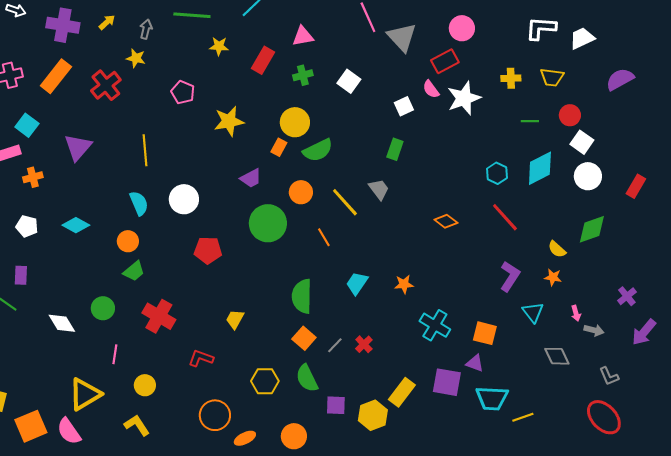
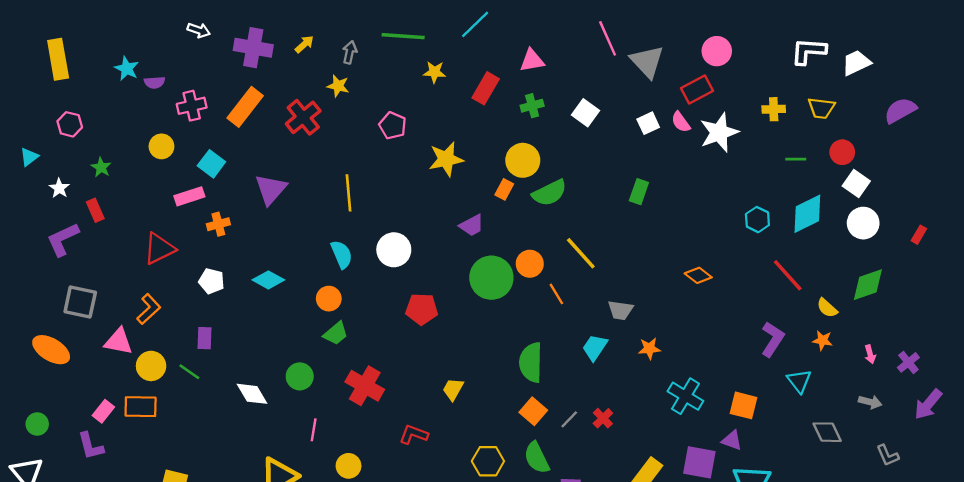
white square: (404, 106) -> (648, 123), moved
red rectangle: (636, 186) -> (919, 235), size x0.7
gray trapezoid: (379, 189) -> (620, 310), moved, turned 135
orange circle: (301, 192) -> (530, 264), moved
red line: (505, 217) -> (788, 275), moved
pink arrow: (576, 313) -> (870, 354), moved

